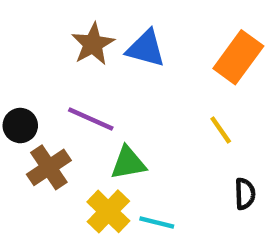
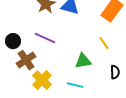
green triangle: (128, 163) -> (83, 61), moved
yellow cross: (108, 211) -> (42, 80), moved

